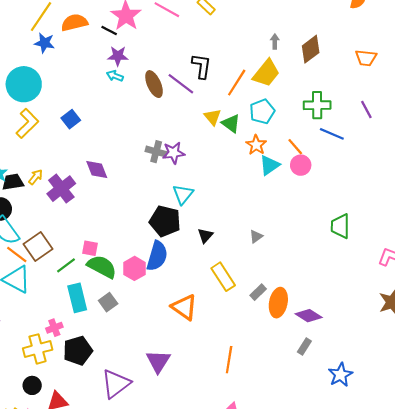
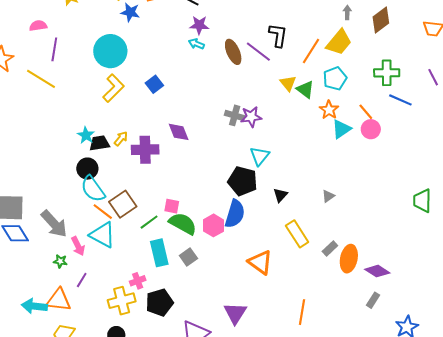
purple cross: (61, 189) -> (145, 150), turned 36
green trapezoid: (340, 226) -> (422, 201), moved

